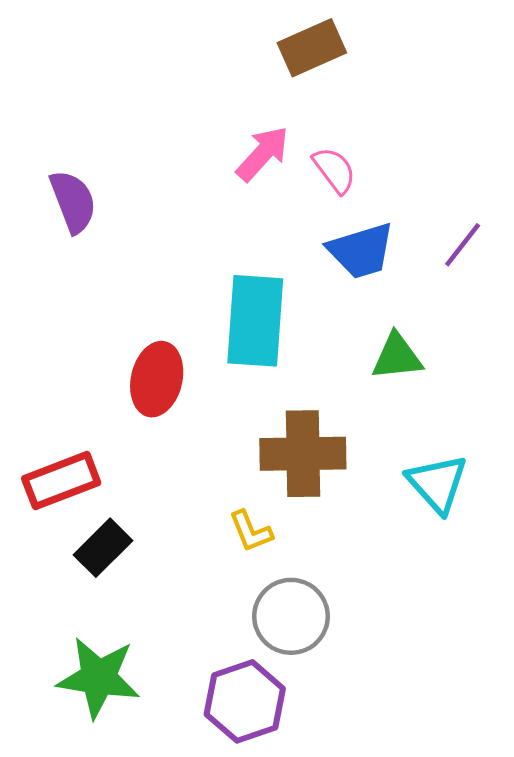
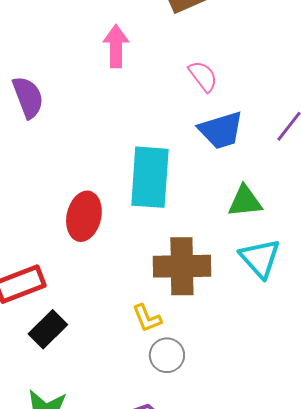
pink arrow: (263, 154) -> (116, 46), moved, turned -42
cyan triangle: (437, 484) -> (260, 258), moved
gray circle: (291, 616) -> (167, 355), moved, size x0.7

